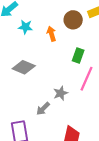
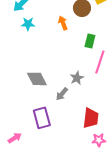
cyan star: (25, 27) -> (28, 24), moved
gray diamond: (24, 67) -> (37, 79), moved, turned 45

